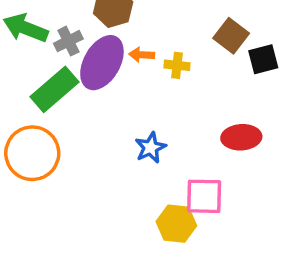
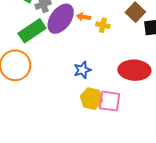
red ellipse: (241, 137) -> (134, 70), size x1.4
yellow hexagon: (176, 224) -> (91, 99), moved

